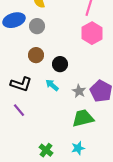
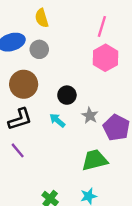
brown circle: (36, 55) -> (24, 84), moved, size x1.5
black L-shape: (21, 84) -> (20, 119), turned -35
gray star: (79, 91) -> (90, 116), moved

